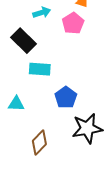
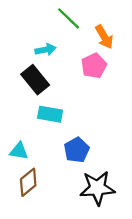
cyan arrow: (42, 13) -> (45, 50), moved
brown diamond: (39, 143) -> (28, 182), moved

